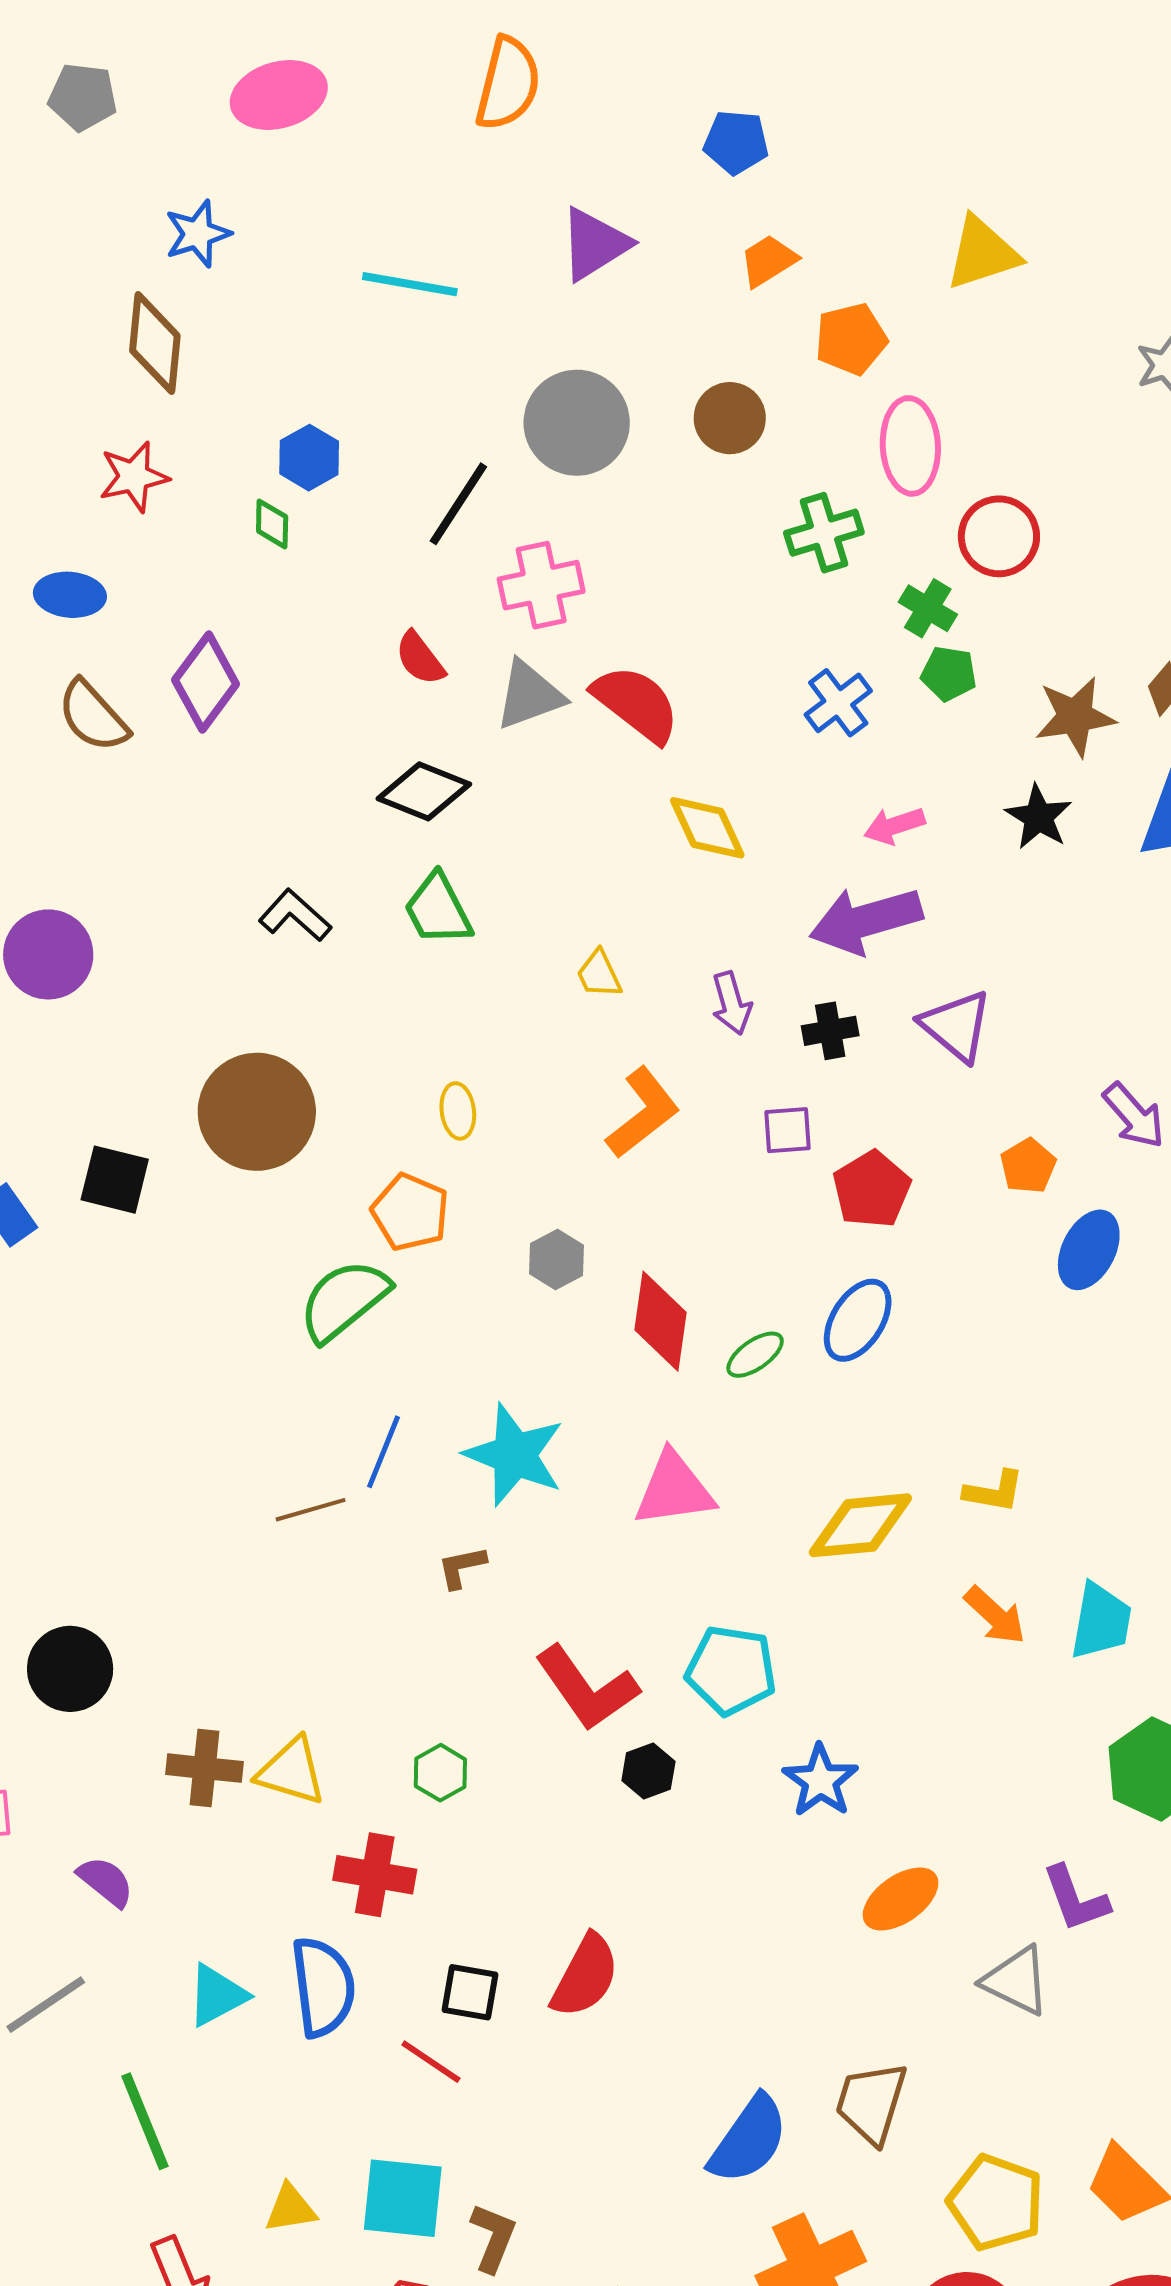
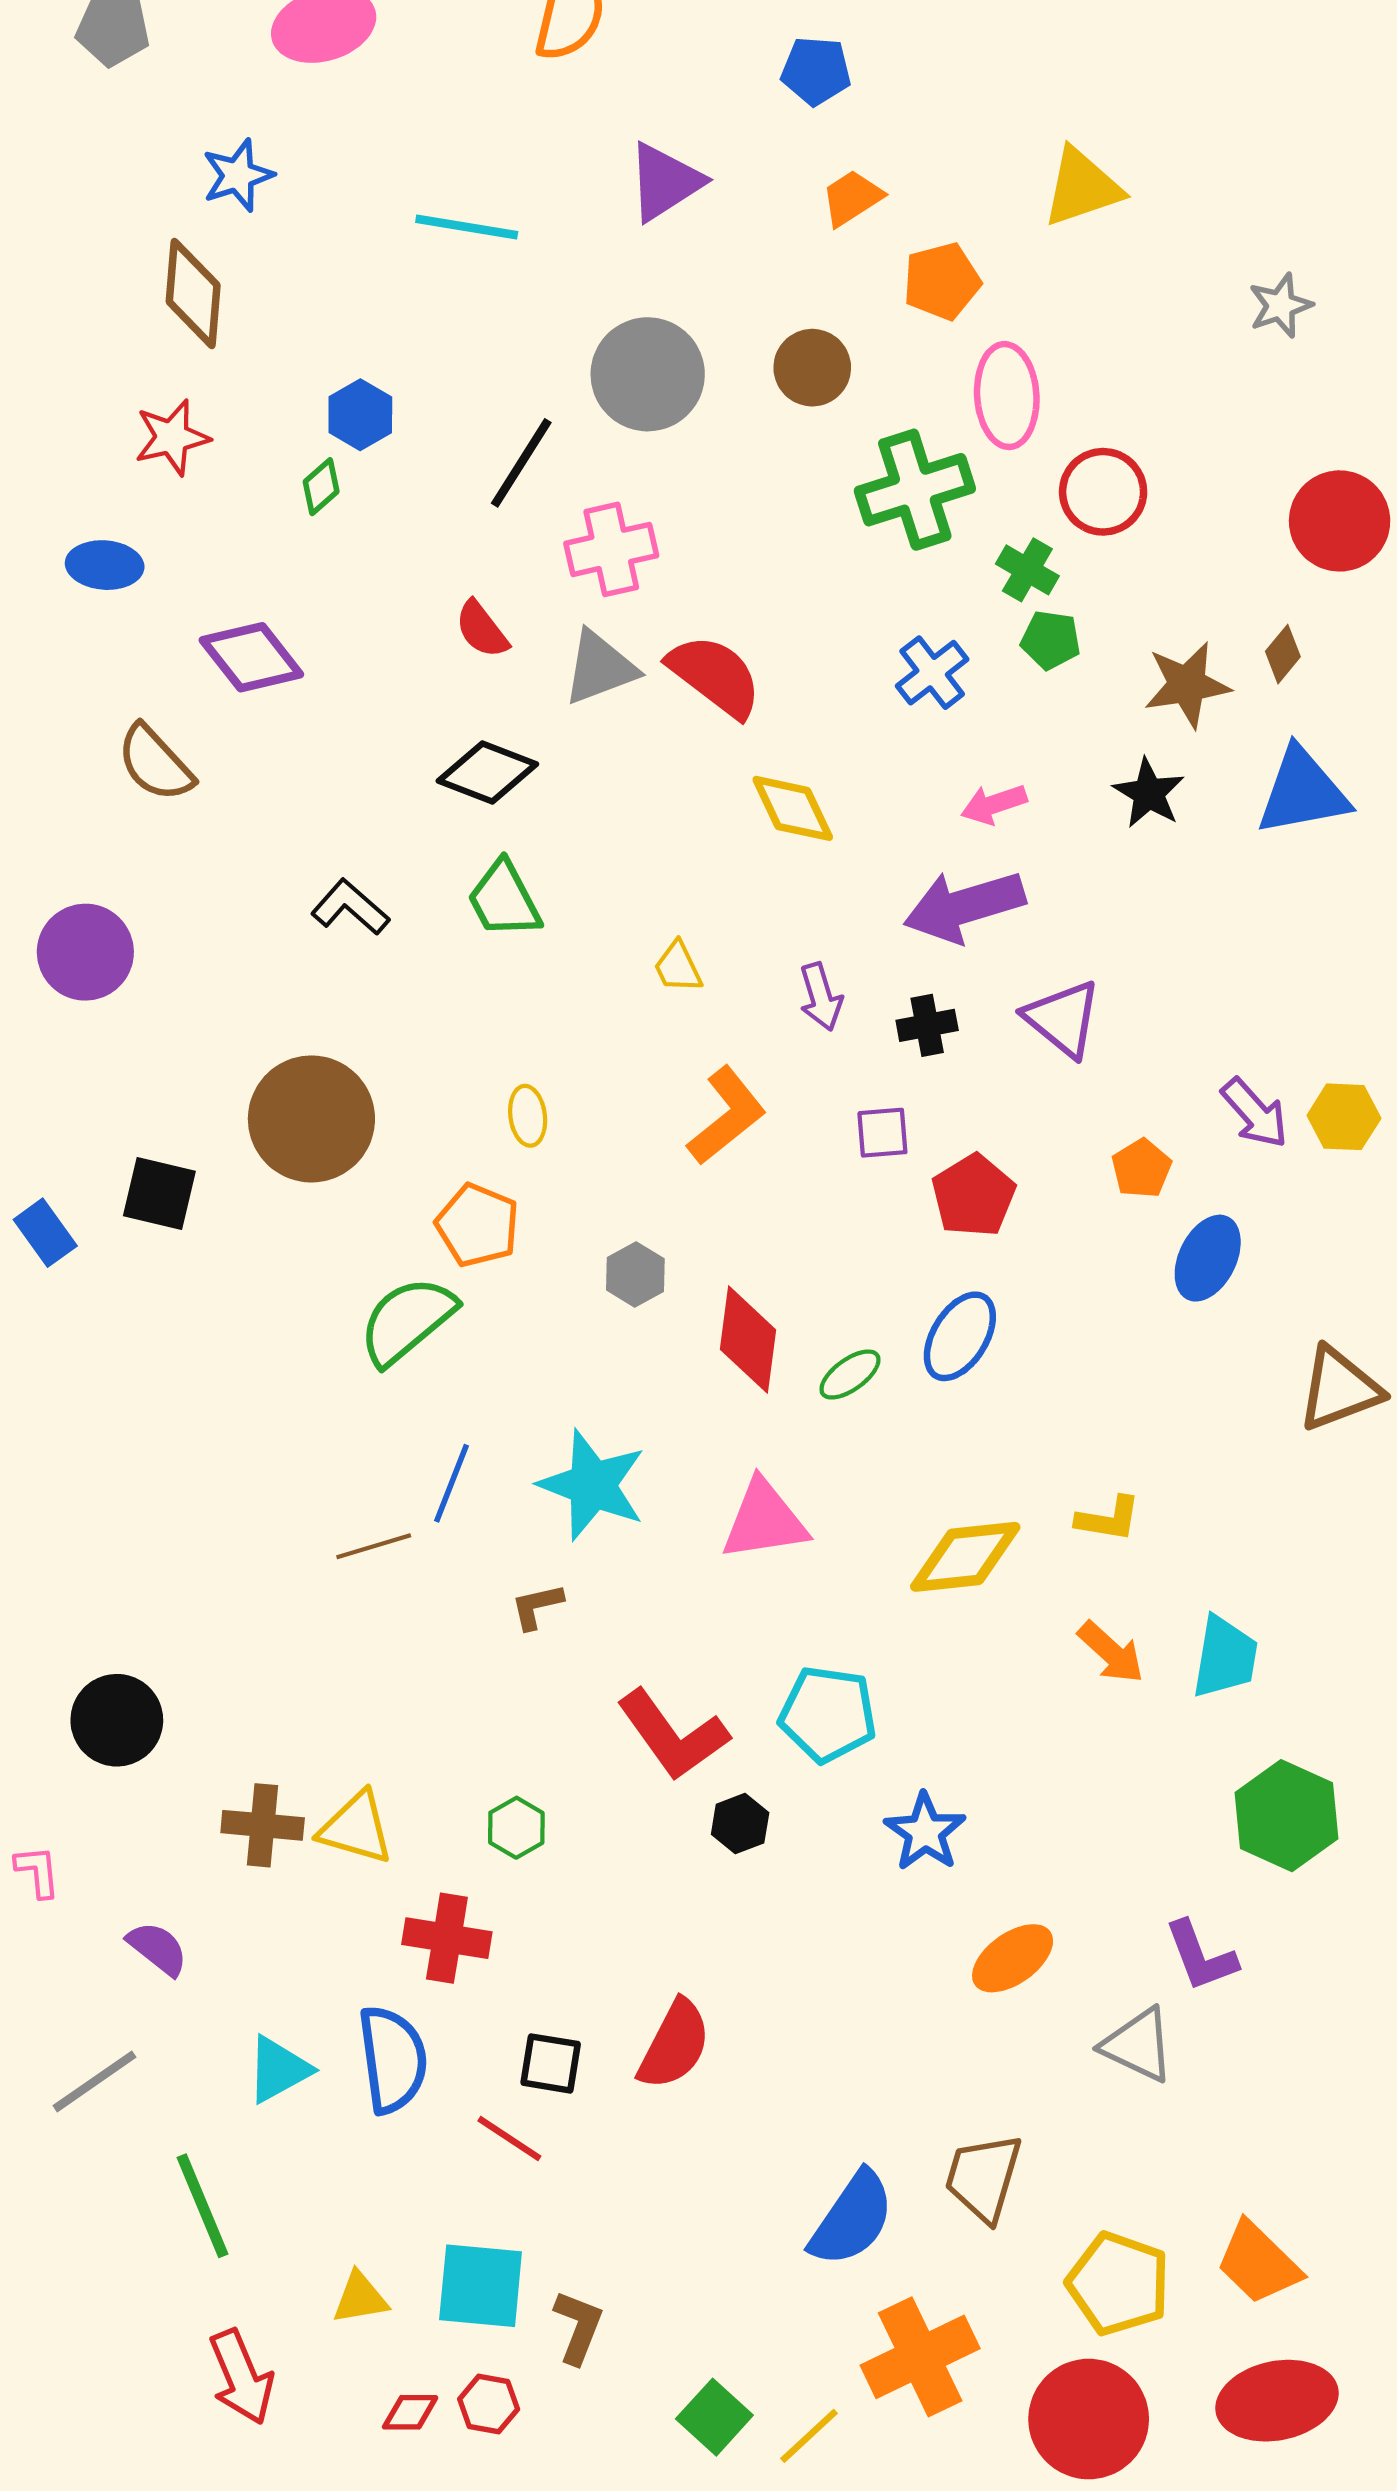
green diamond: (272, 524) -> (321, 487), turned 48
green cross: (824, 533) -> (915, 490), size x1.4
purple diamond: (206, 682) -> (251, 657), turned -74
brown semicircle: (93, 716) -> (155, 763), moved

